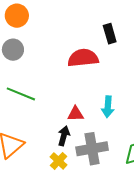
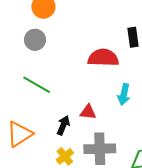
cyan arrow: (108, 107) -> (124, 94), moved
black arrow: (64, 136) -> (63, 125), moved

